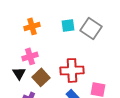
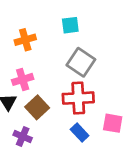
cyan square: (68, 25) -> (70, 25), moved
gray square: (91, 28) -> (81, 62), moved

